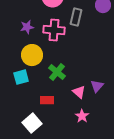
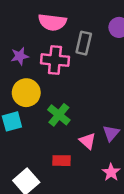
red rectangle: (47, 100) -> (61, 161), moved
pink star: (82, 116) -> (111, 172), moved

